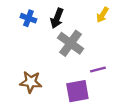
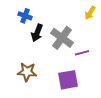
black arrow: (57, 18) -> (37, 33), moved
purple line: (98, 69) -> (82, 53), moved

